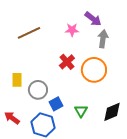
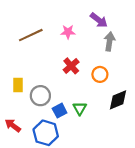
pink star: (72, 30) -> (68, 32), moved
orange circle: (94, 70) -> (100, 74), size x0.6
green triangle: (81, 111) -> (80, 108), moved
black diamond: (112, 112) -> (118, 100), moved

